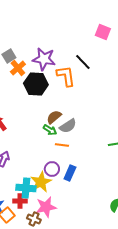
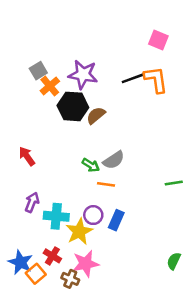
black line: (83, 62) -> (133, 78), turned -66
orange L-shape: (66, 76) -> (156, 80), moved
brown semicircle: (54, 117) -> (96, 115), moved
cyan cross: (26, 188) -> (56, 216), moved
red cross: (20, 201) -> (52, 256), turned 32

